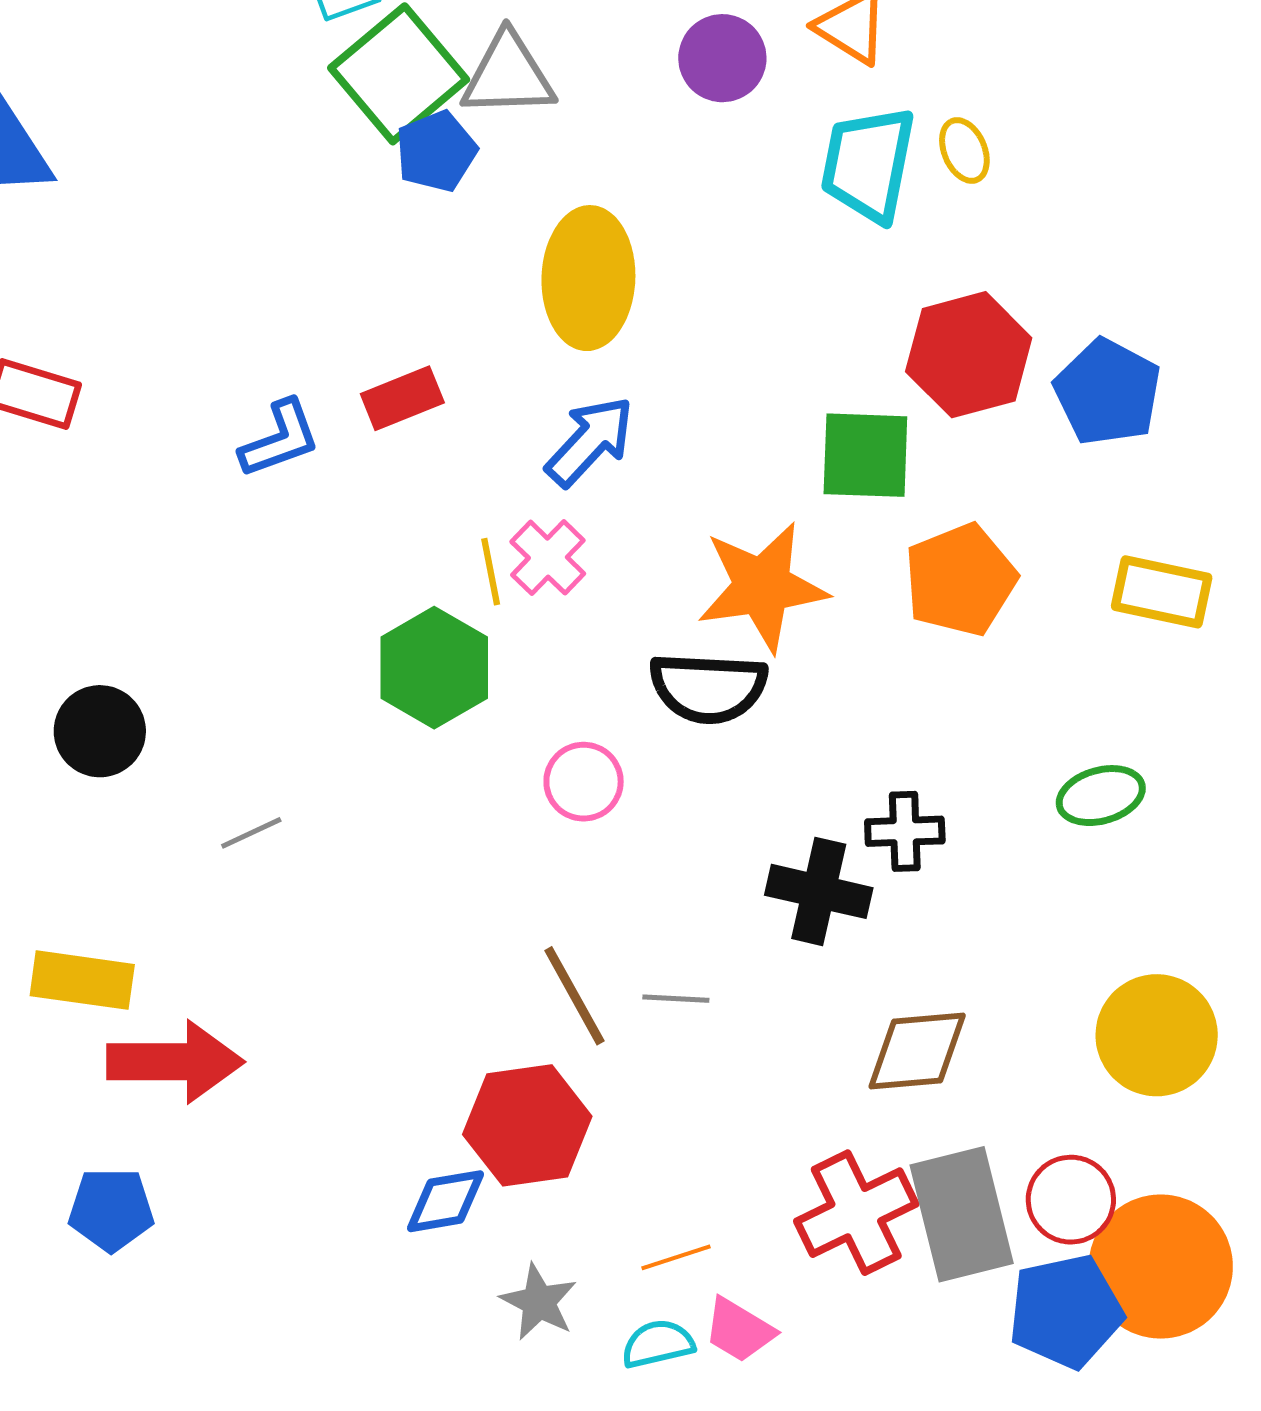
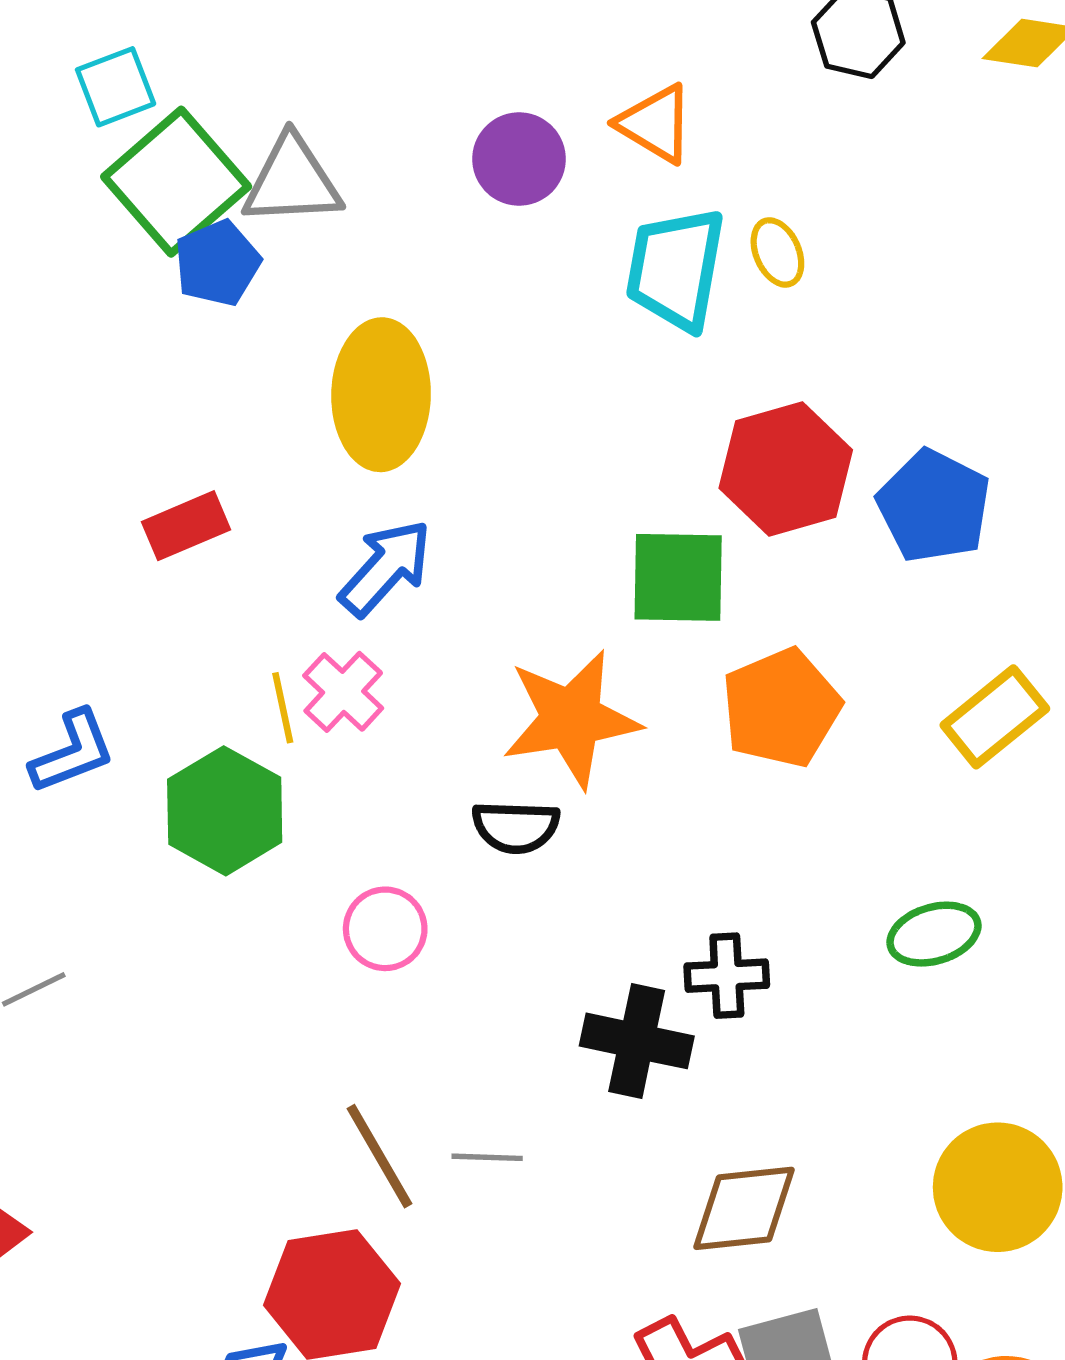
blue L-shape: (280, 439) -> (73, 752), moved
yellow rectangle: (1162, 592) -> (995, 717), turned -50
black semicircle: (708, 688) -> (516, 827), size x0.7

